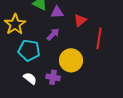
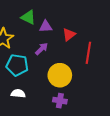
purple cross: (53, 77) -> (60, 101), moved
white semicircle: (30, 78) -> (18, 93), turned -32

